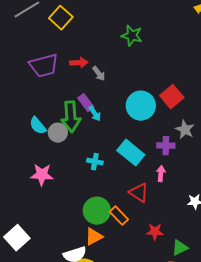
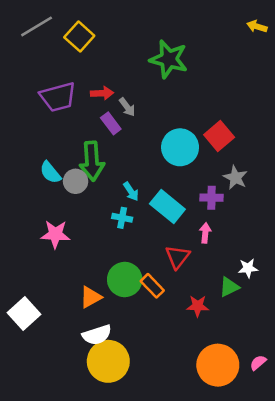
green star: (132, 36) -> (169, 59), size x1.4
purple rectangle: (86, 103) -> (111, 123), moved
cyan arrow: (95, 114) -> (131, 191), moved
red triangle: (139, 193) -> (178, 257), turned 35
orange triangle: (94, 237) -> (91, 297), moved
green triangle: (180, 248) -> (229, 287), moved

